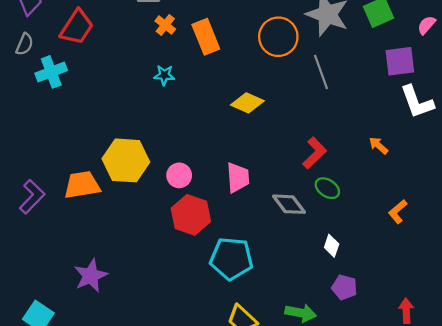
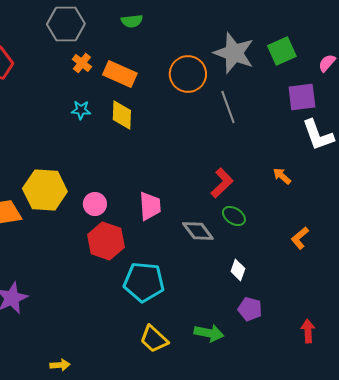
orange rectangle: (206, 37) -> (120, 74), turned -44
yellow diamond: (247, 103) -> (122, 115), moved, turned 68

